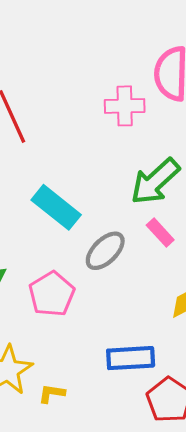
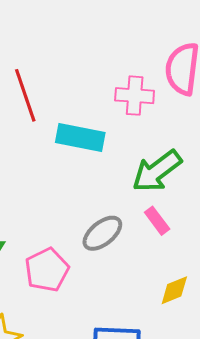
cyan rectangle: (56, 207) -> (80, 138), moved, turned -33

